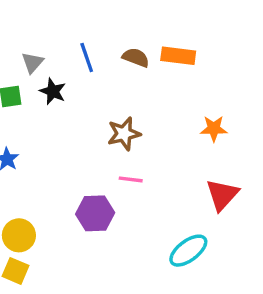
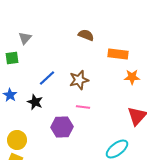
orange rectangle: (178, 56) -> (118, 54), moved
blue line: (87, 57) -> (47, 78), moved, turned 66
black star: (53, 91) -> (35, 102), moved

